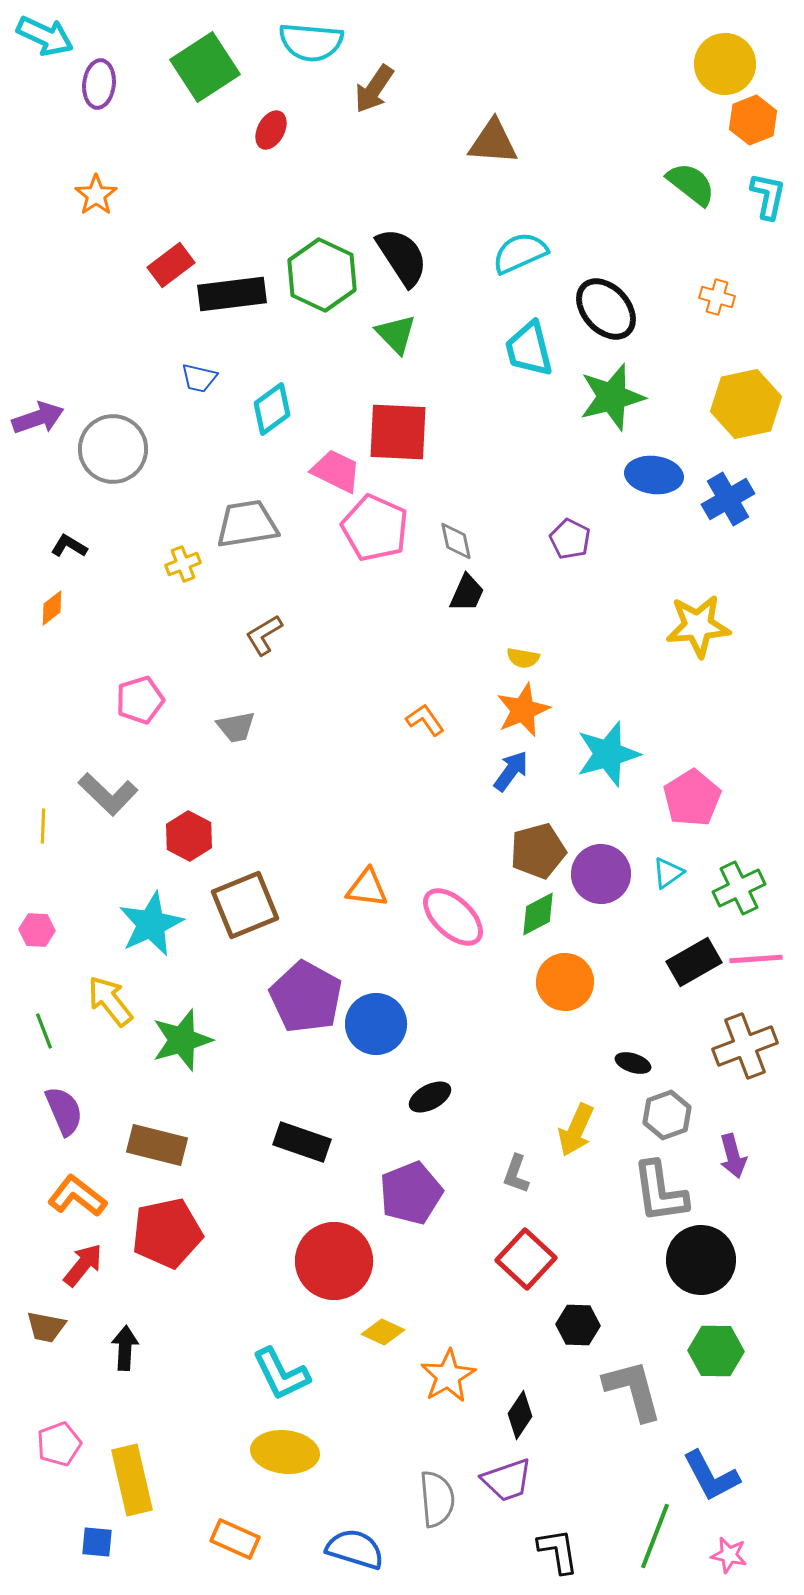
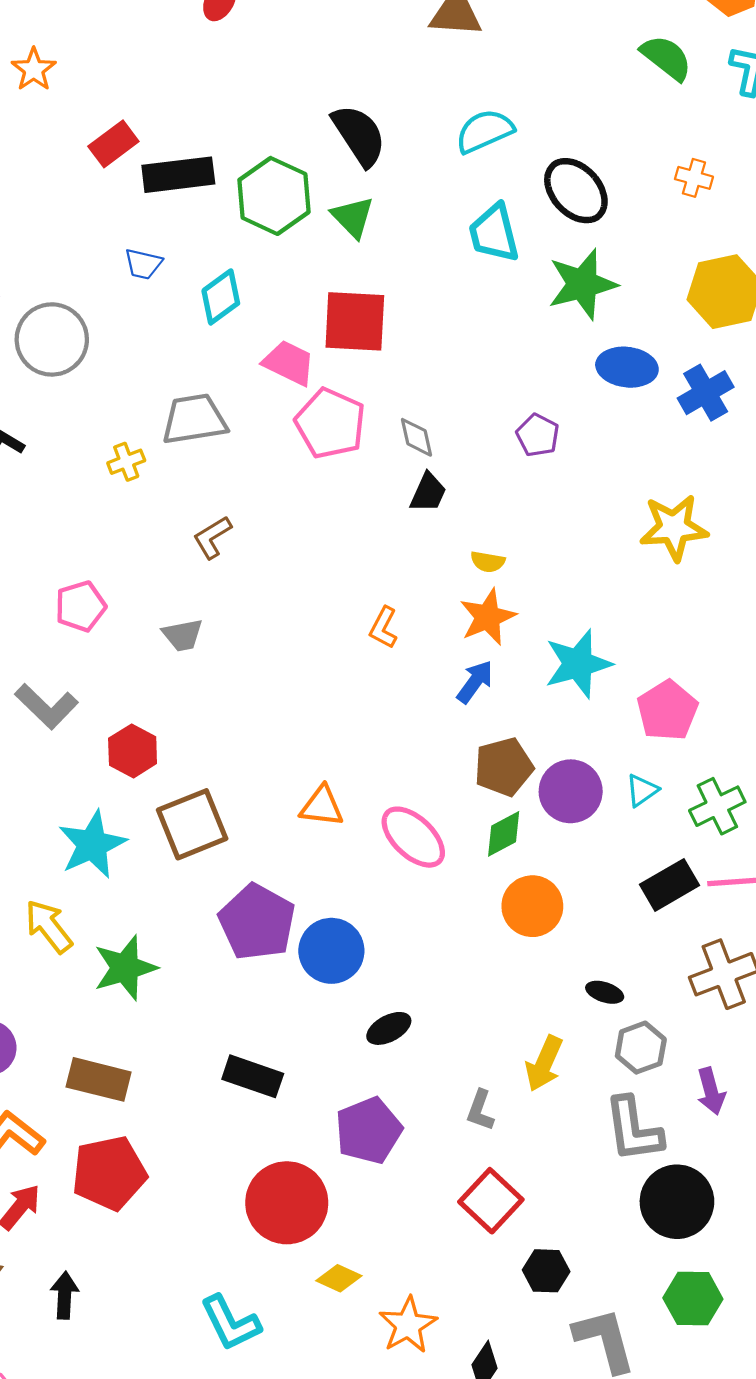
green hexagon: (322, 275) -> (274, 196), moved
orange L-shape: (425, 720) -> (384, 628), turned -117

